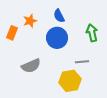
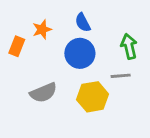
gray line: (82, 62) -> (121, 76), moved
yellow hexagon: (70, 81) -> (93, 97), moved

